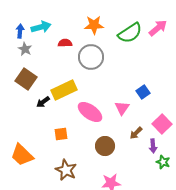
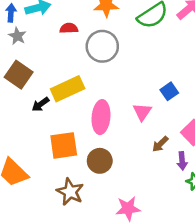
pink ellipse: (90, 112) -> (101, 117), turned 60
orange square: (61, 134) -> (64, 145), size x1.6
brown circle: (105, 146) -> (100, 161), moved

